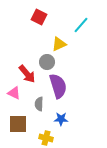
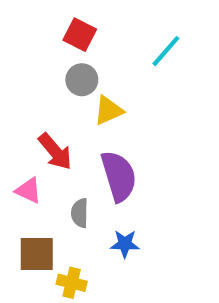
yellow triangle: (59, 44) -> (108, 110), moved
gray circle: (47, 62) -> (82, 80), moved
yellow cross: (46, 138) -> (72, 283), moved

